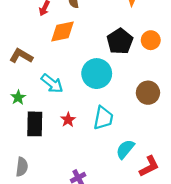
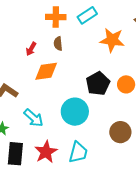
red star: (68, 120) -> (46, 152), size x1.6

